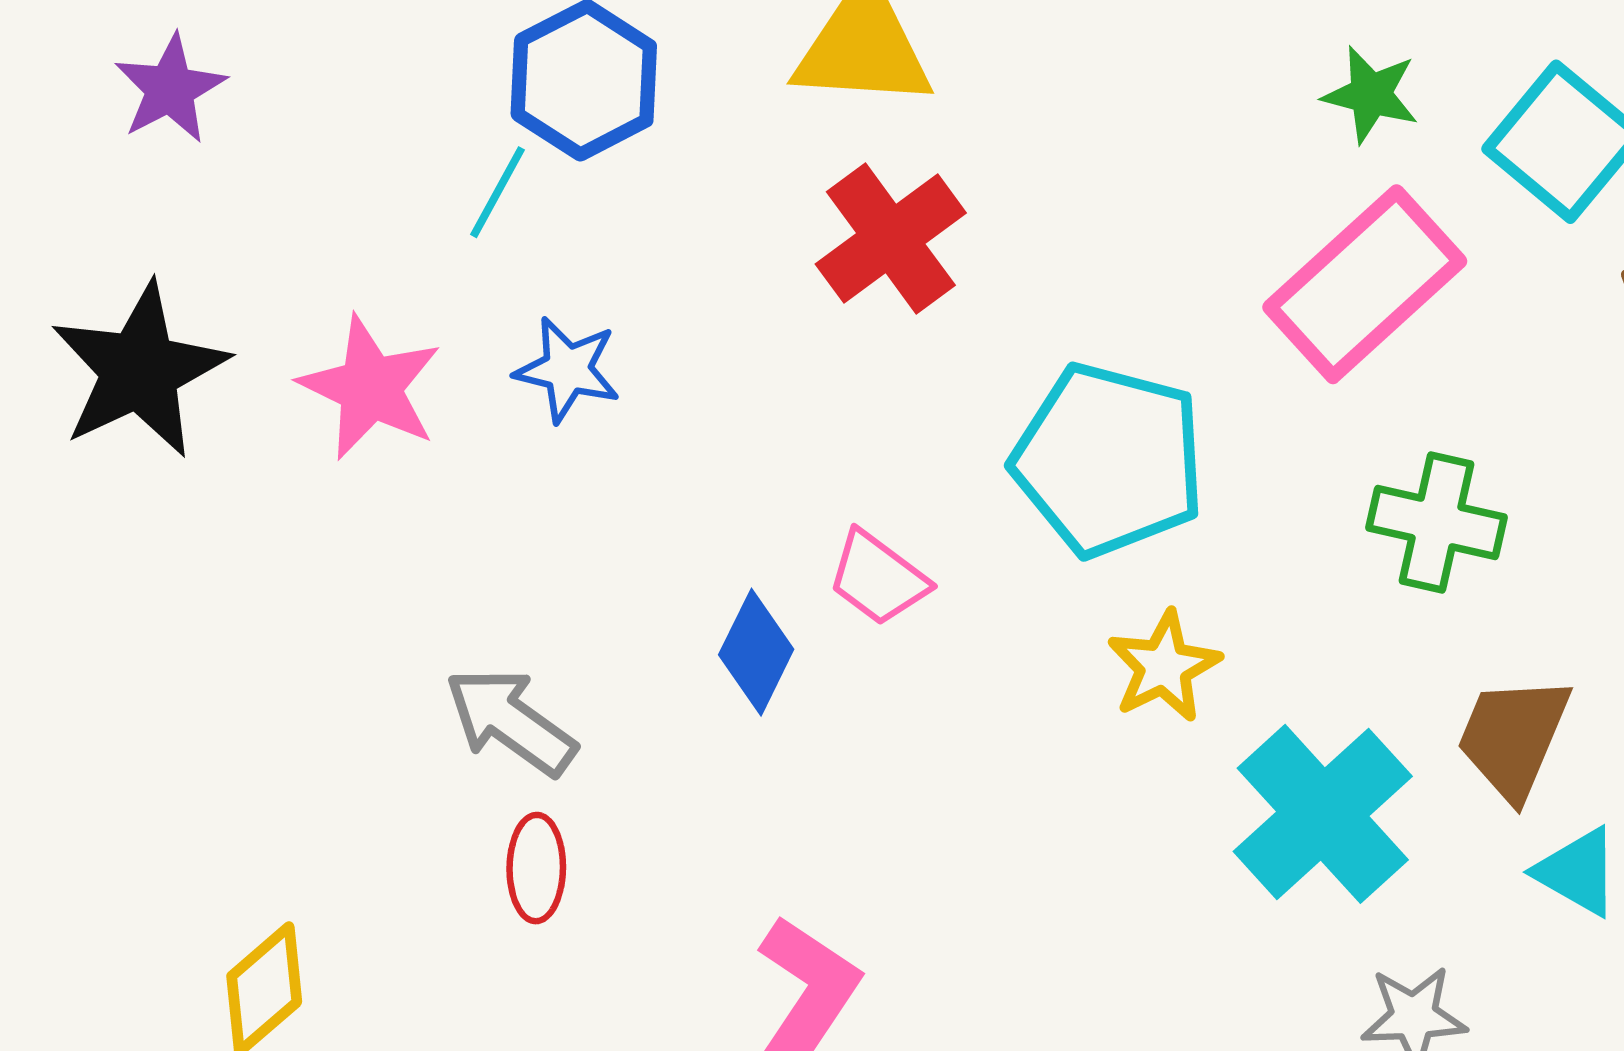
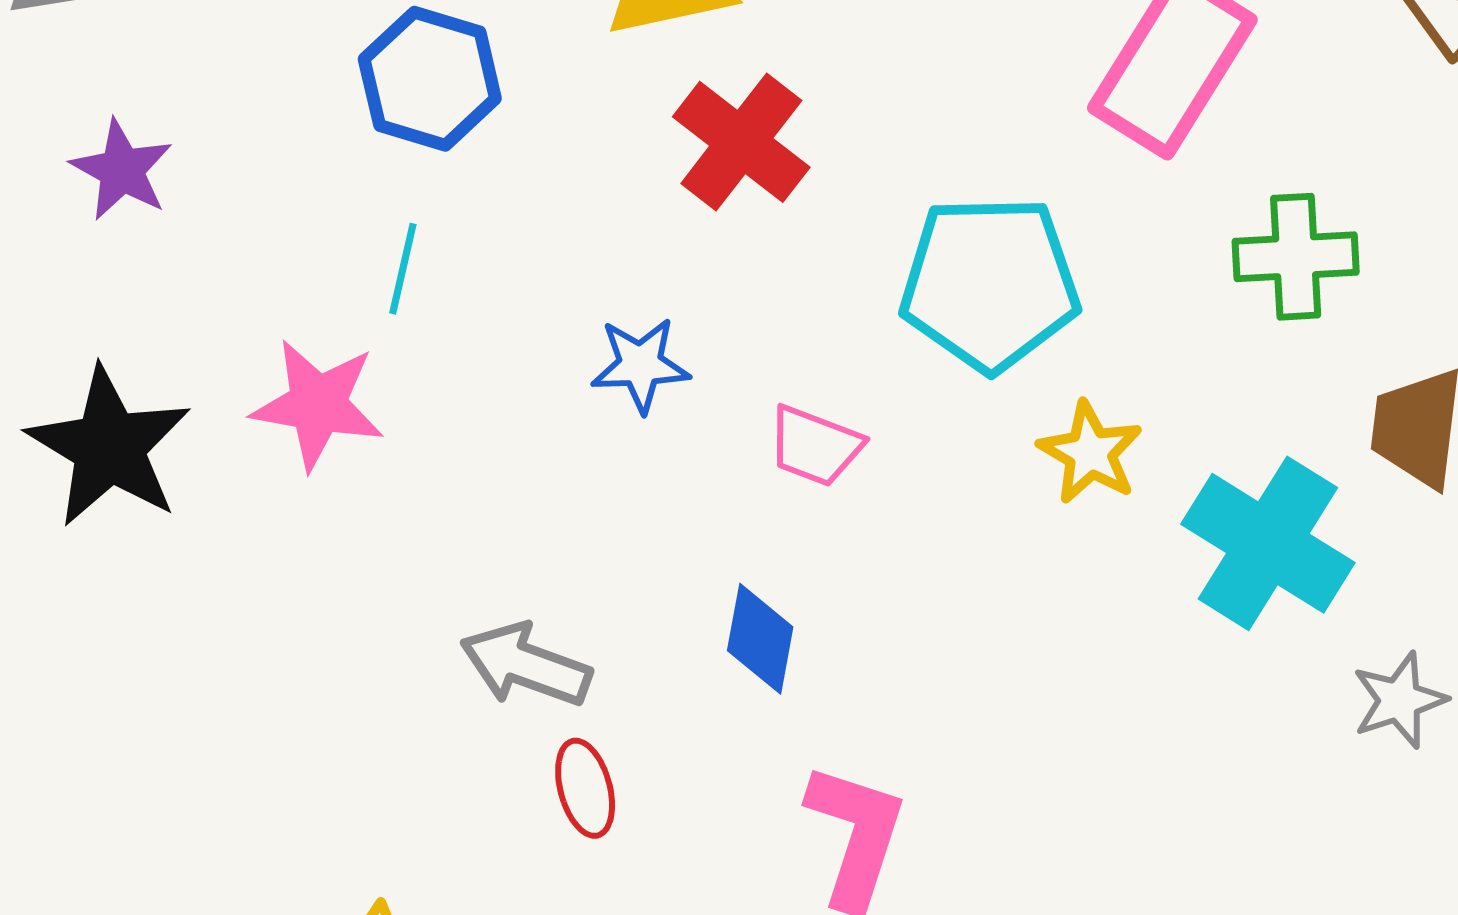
purple star: (170, 89) -> (122, 170), moved
cyan line: (497, 192) -> (403, 269), moved
blue star: (567, 370) -> (640, 365), moved
blue diamond: (756, 652) -> (760, 639), moved

